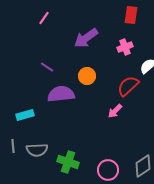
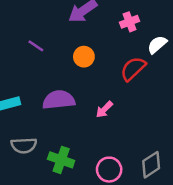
purple semicircle: (61, 94) -> (59, 100), moved
pink arrow: (115, 111) -> (104, 109), moved

